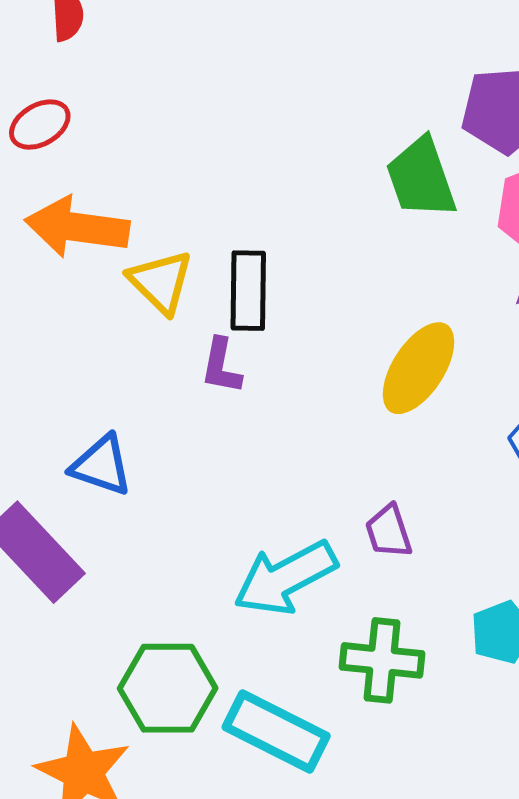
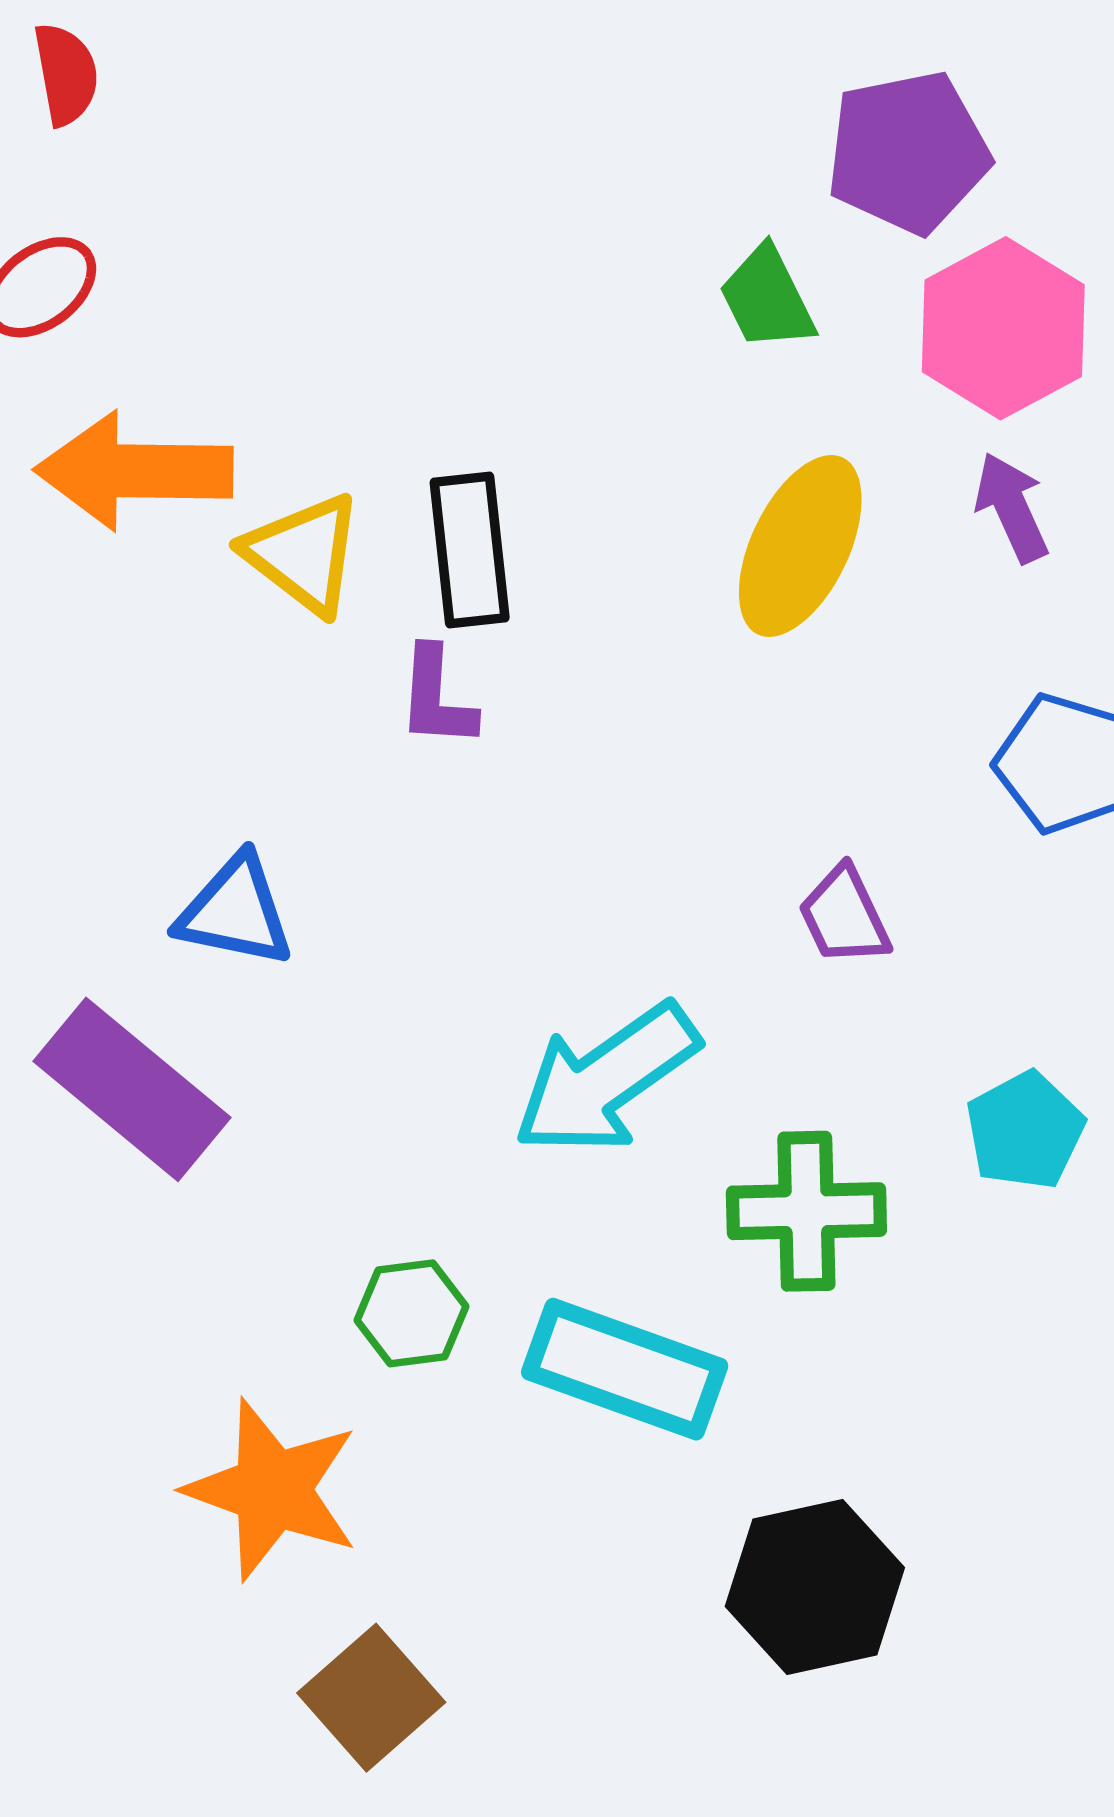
green trapezoid: (421, 178) -> (767, 298), size x0.7
yellow ellipse: (418, 368) -> (800, 546), moved
purple trapezoid: (389, 532) -> (844, 916), moved
green hexagon: (168, 688) -> (412, 1313), size x0.6

